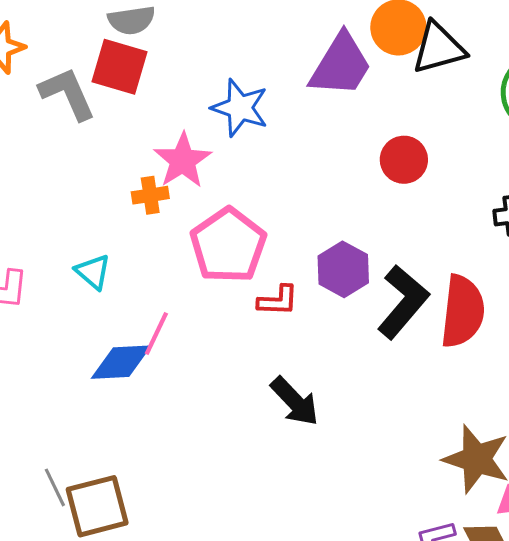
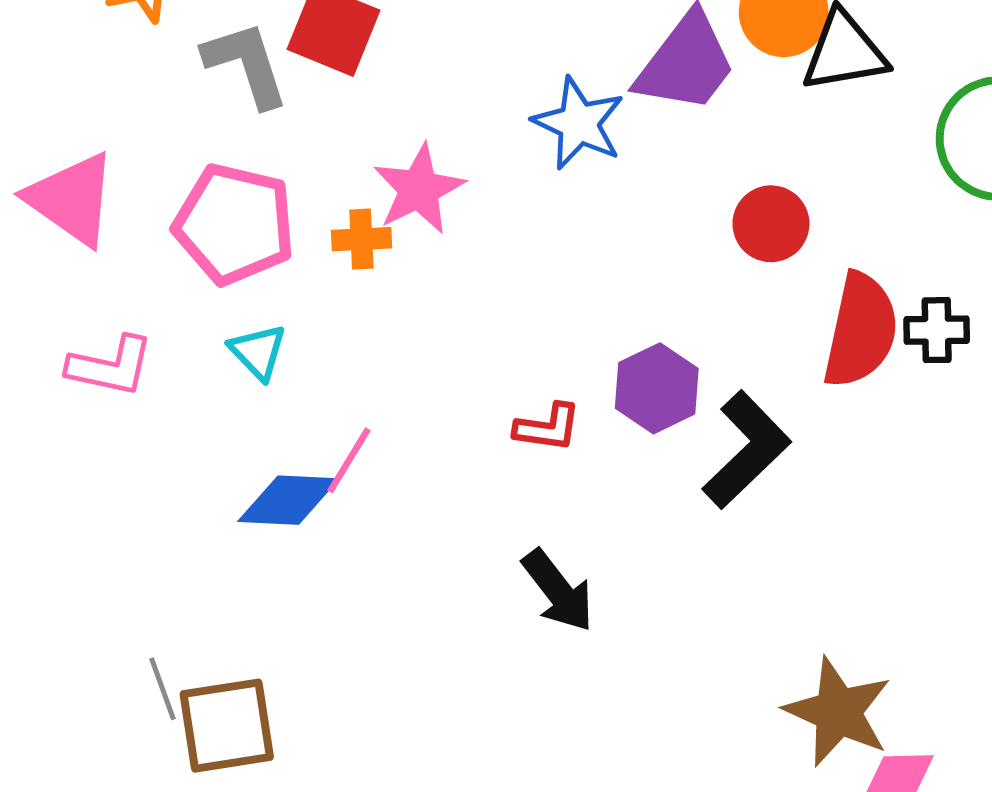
blue star: (240, 108) -> (579, 123), moved
pink pentagon: (228, 245) -> (234, 224), moved, turned -30
red semicircle: (463, 311) -> (861, 330), moved

